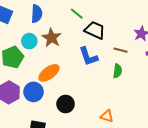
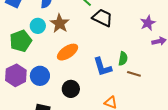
brown line: (120, 50) -> (134, 74), moved
blue L-shape: (88, 57) -> (102, 67), moved
orange ellipse: (49, 73) -> (67, 52), moved

